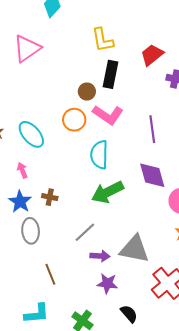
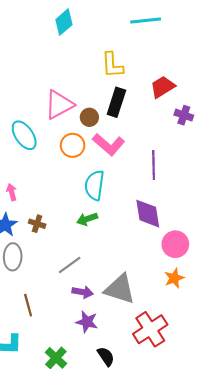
pink triangle: (27, 48) -> (59, 105), moved
cyan ellipse: (31, 134) -> (24, 135), moved
green arrow: (108, 192) -> (87, 219), moved, size x0.6

